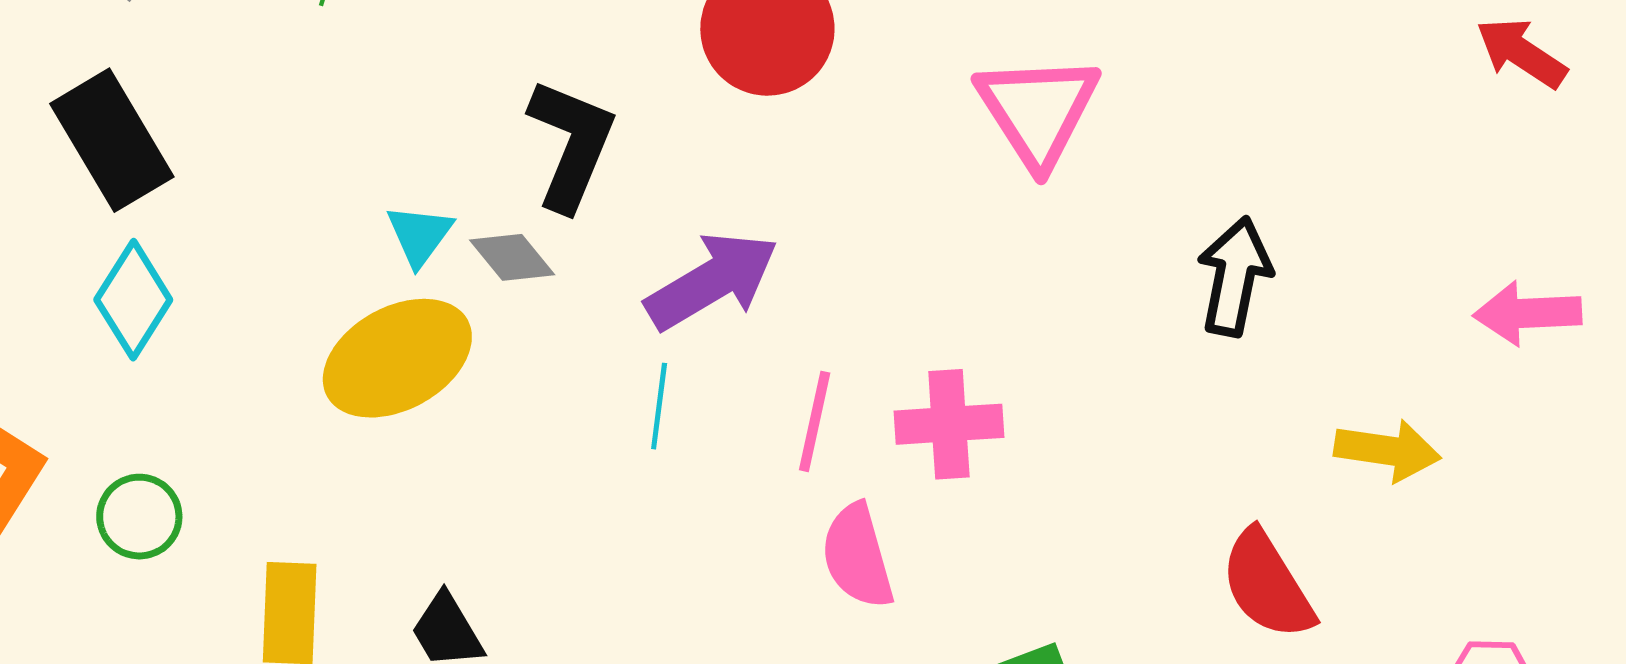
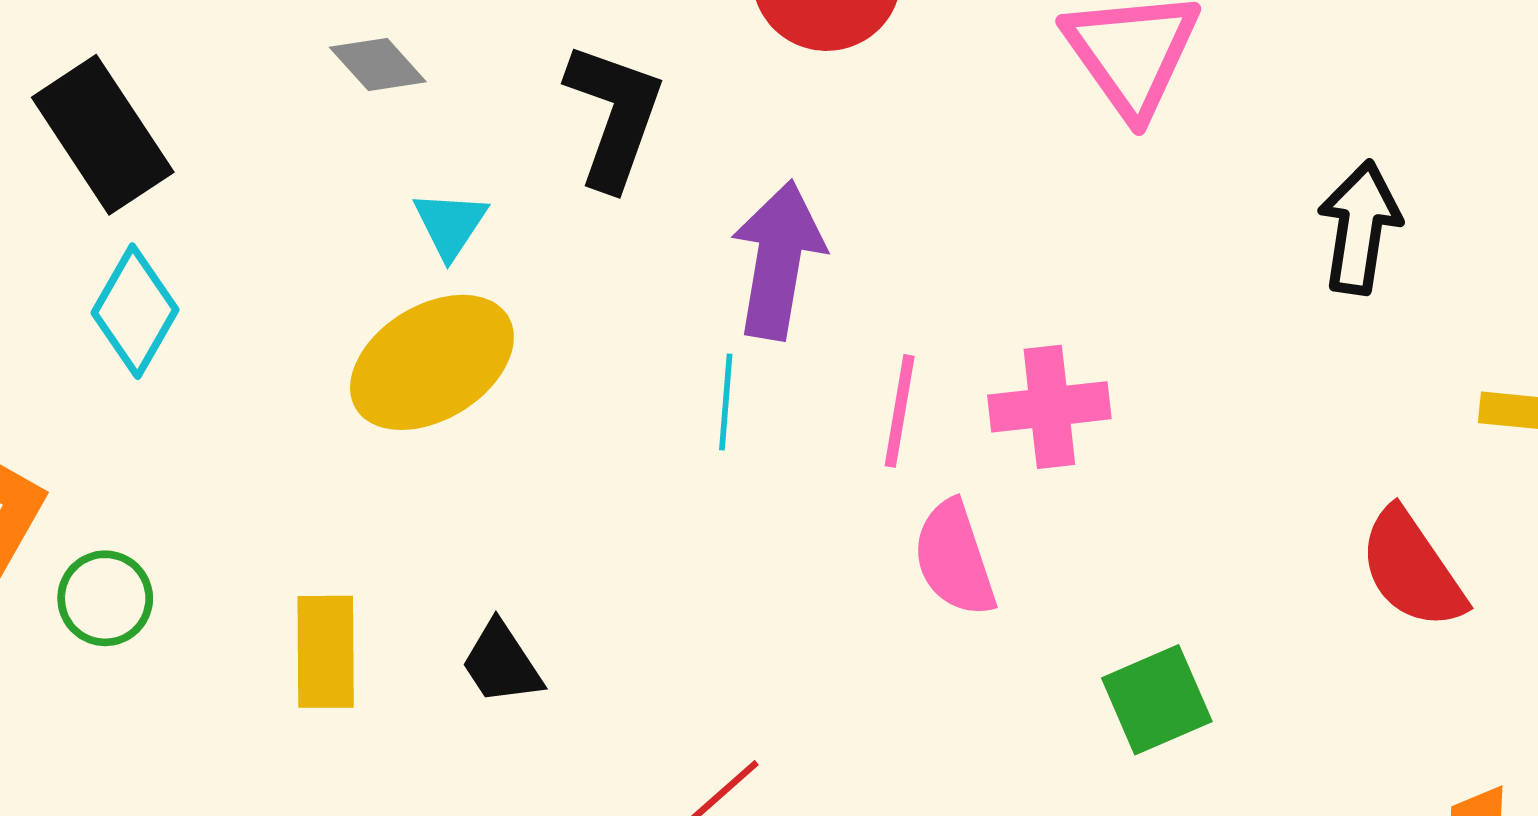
gray diamond: (512, 257) -> (378, 64), moved
purple arrow: (712, 281) -> (778, 260), turned -47
green circle: (139, 517) -> (105, 598), moved

